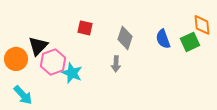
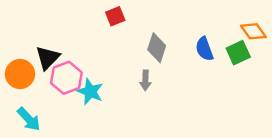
orange diamond: (202, 25) -> (253, 31), turned -30
red square: (85, 28) -> (115, 16), moved, turned -35

